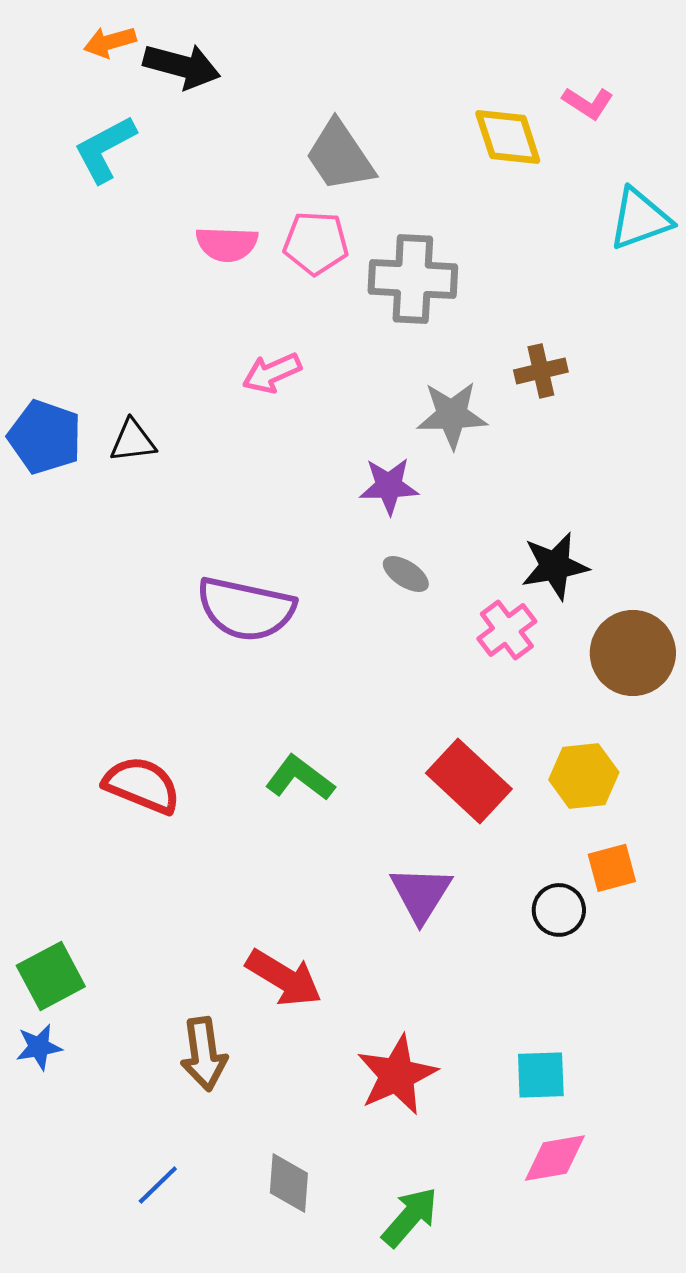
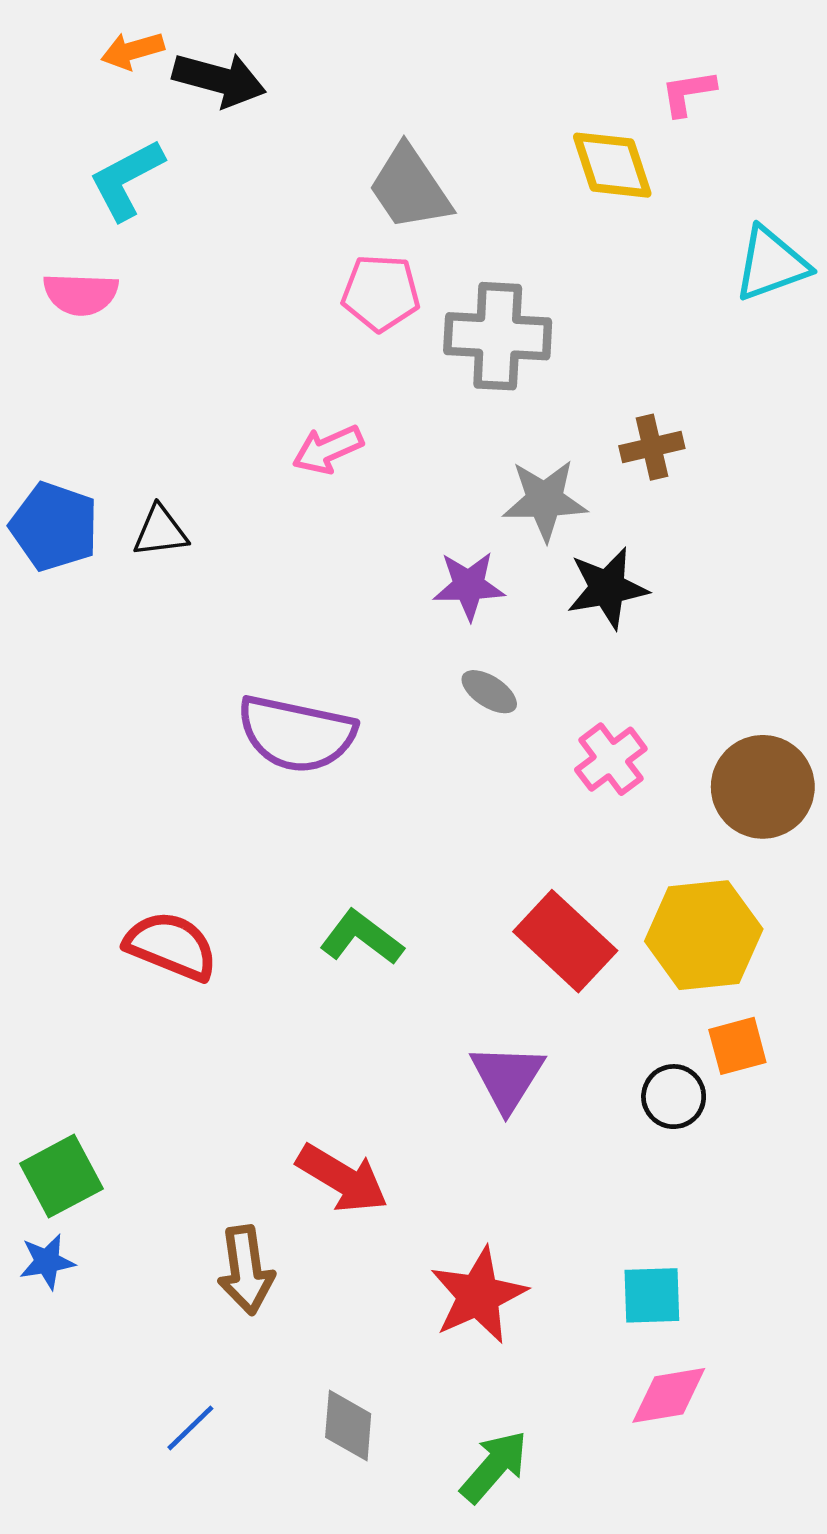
pink L-shape: (588, 103) -> (688, 93), moved, turned 138
pink semicircle: (227, 244) -> (81, 294), moved
black star: (555, 566) -> (607, 588), moved
yellow hexagon: (584, 776) -> (704, 935), size x1.4

